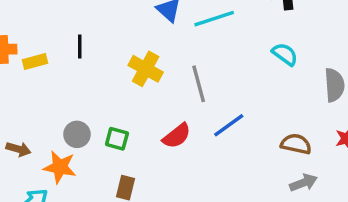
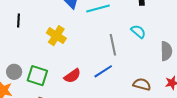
gray line: (199, 84) -> (113, 45), moved
green square: (117, 139) -> (37, 76), size x1.5

